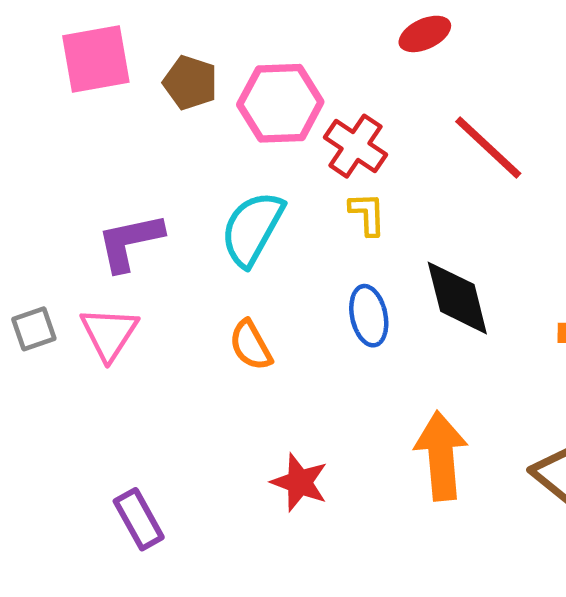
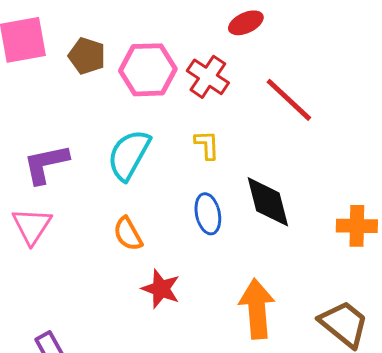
red cross: (356, 146) -> (208, 77), moved
red star: (299, 482) -> (161, 289), moved

